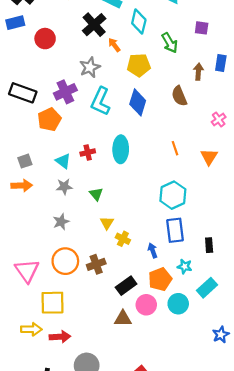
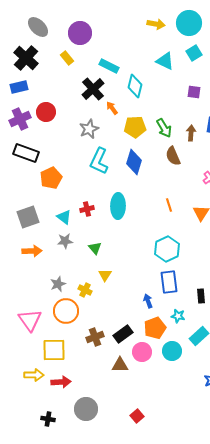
red circle: (45, 39) -> (46, 112), moved
green arrow: (170, 43) -> (164, 128), moved
purple cross: (65, 92) -> (20, 119), moved
gray square: (25, 161) -> (28, 217), size x1.6
orange arrow: (22, 186) -> (32, 251), moved
gray star: (61, 222) -> (58, 284), moved
yellow cross: (123, 239) -> (85, 290), moved
brown cross: (96, 264) -> (95, 337), moved

